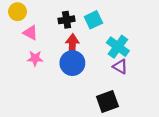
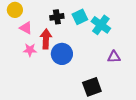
red arrow: (72, 46) -> (46, 39), moved
cyan cross: (118, 47) -> (101, 25), moved
purple triangle: (120, 67) -> (114, 57), moved, turned -32

